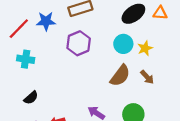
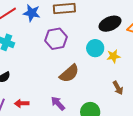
brown semicircle: (120, 76) -> (69, 73), moved
brown arrow: (147, 77) -> (118, 88), moved

